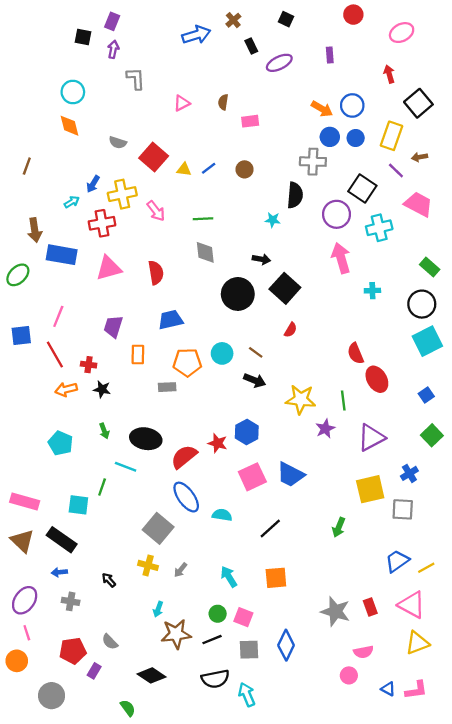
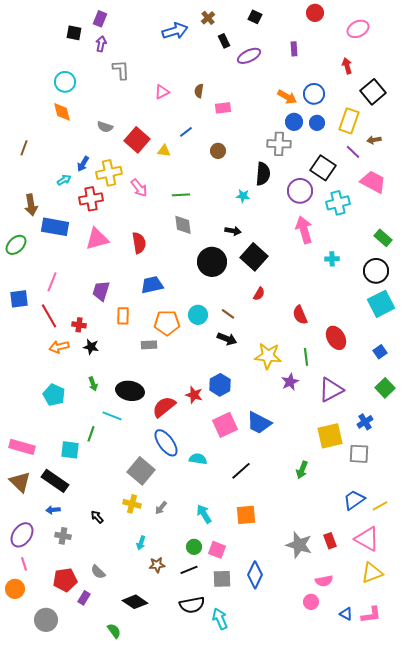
blue line: (209, 168) -> (186, 132), moved
red semicircle: (356, 353) -> (300, 315), moved
brown star: (176, 634) -> (157, 565), size x0.6

